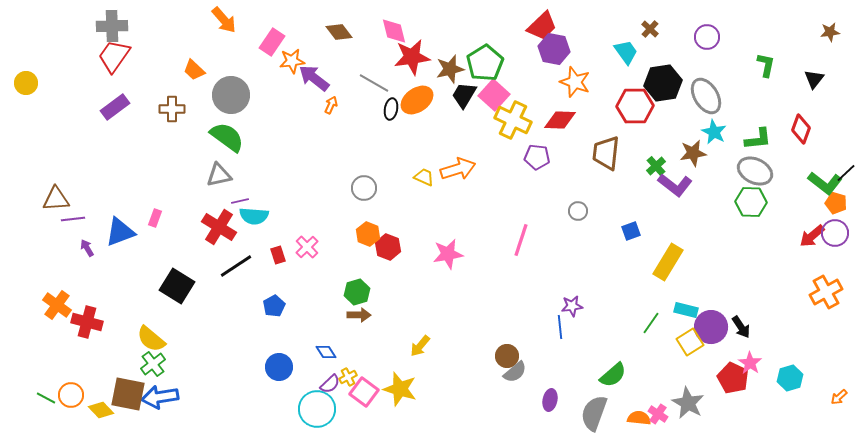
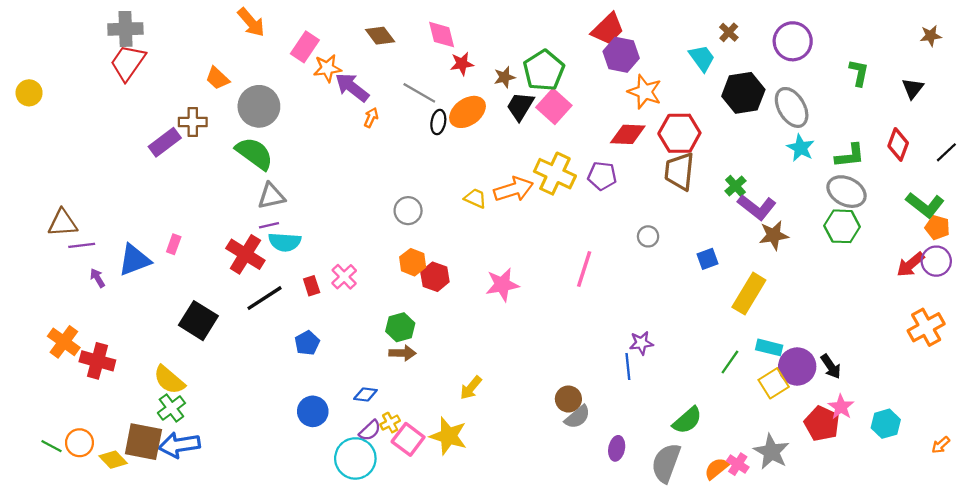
purple circle: (707, 37) -> (793, 41), size x1.4
red star: (412, 57) -> (462, 64), size x0.6
brown star: (450, 69) -> (505, 77), size x0.7
red hexagon: (635, 106) -> (679, 133), moved
purple rectangle: (115, 107) -> (165, 142), moved
yellow cross: (513, 120) -> (555, 174), moved
brown star: (693, 153) -> (774, 235), moved
black line: (846, 173) -> (946, 152), moved
gray triangle: (219, 175) -> (271, 196), moved
blue diamond: (326, 352) -> (365, 395), turned -50
orange semicircle: (639, 418) -> (716, 469), turned -45

